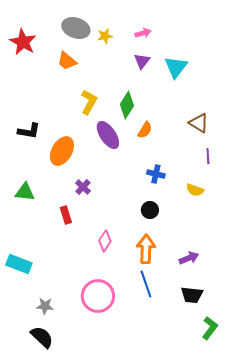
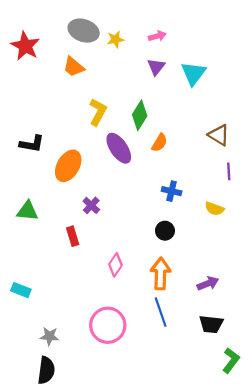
cyan rectangle: (19, 264) -> (21, 290), size x0.7
black semicircle: (42, 337) -> (46, 370), turned 55

